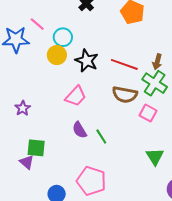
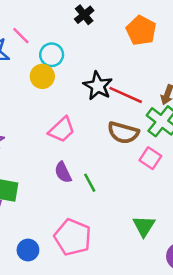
black star: (87, 61) -> (98, 86), moved
green triangle: (155, 157) -> (144, 226), moved

